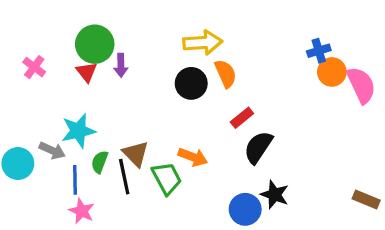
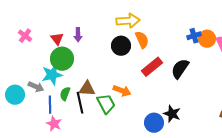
green circle: (95, 44) -> (62, 59), moved
blue cross: (319, 51) -> (194, 36), moved
red rectangle: (242, 118) -> (152, 67), size x1.5
black semicircle: (258, 147) -> (180, 69), moved
brown triangle: (136, 154) -> (87, 89), turned -42

